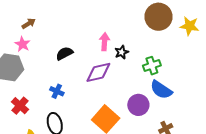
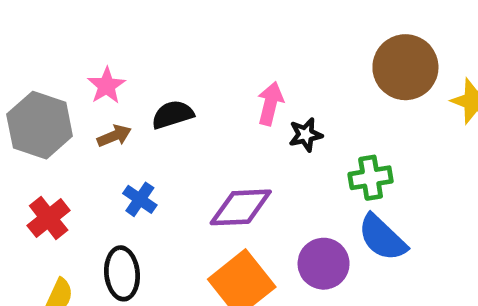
brown arrow: (29, 24) -> (114, 136), moved
pink star: (22, 44) -> (106, 86), moved
purple diamond: (98, 72) -> (241, 207), moved

